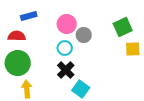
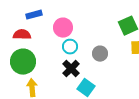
pink circle: (67, 24) -> (63, 28), moved
gray circle: (84, 35) -> (100, 54), moved

